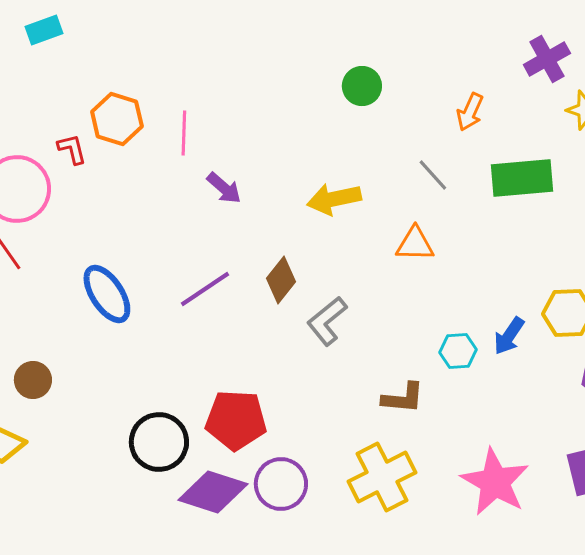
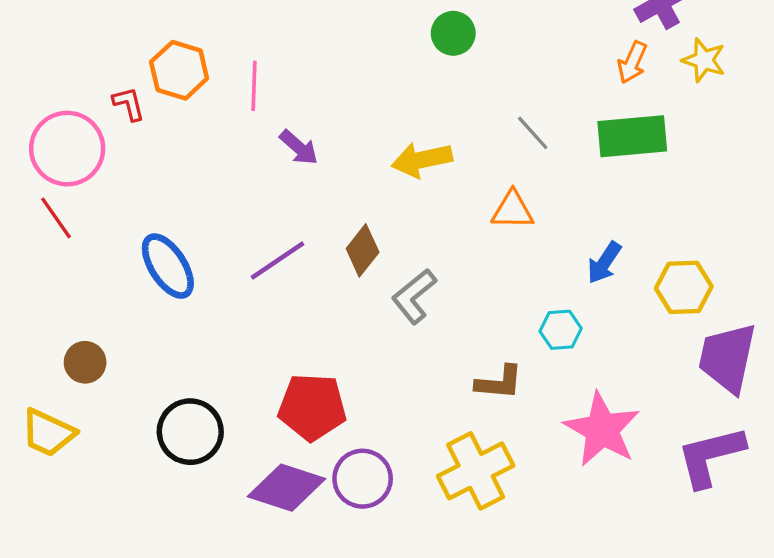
orange arrow: (470, 112) -> (632, 62), moved
blue arrow: (509, 336) -> (604, 263), moved
black circle: (159, 442) -> (190, 432), moved
pink star: (495, 482) -> (602, 429), moved

